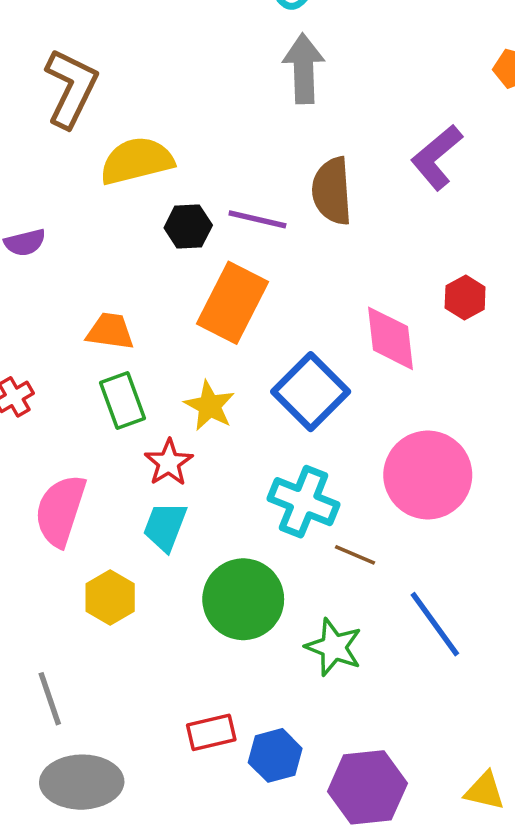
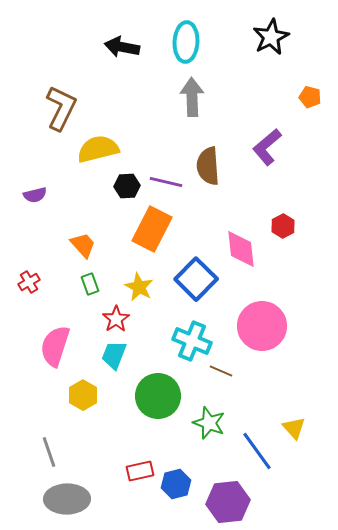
orange trapezoid: (110, 331) -> (83, 245), turned 40
green rectangle: (123, 400) -> (90, 284), size x0.7
blue line: (435, 624) -> (257, 451), moved
yellow triangle: (485, 791) -> (294, 428), moved, turned 35

